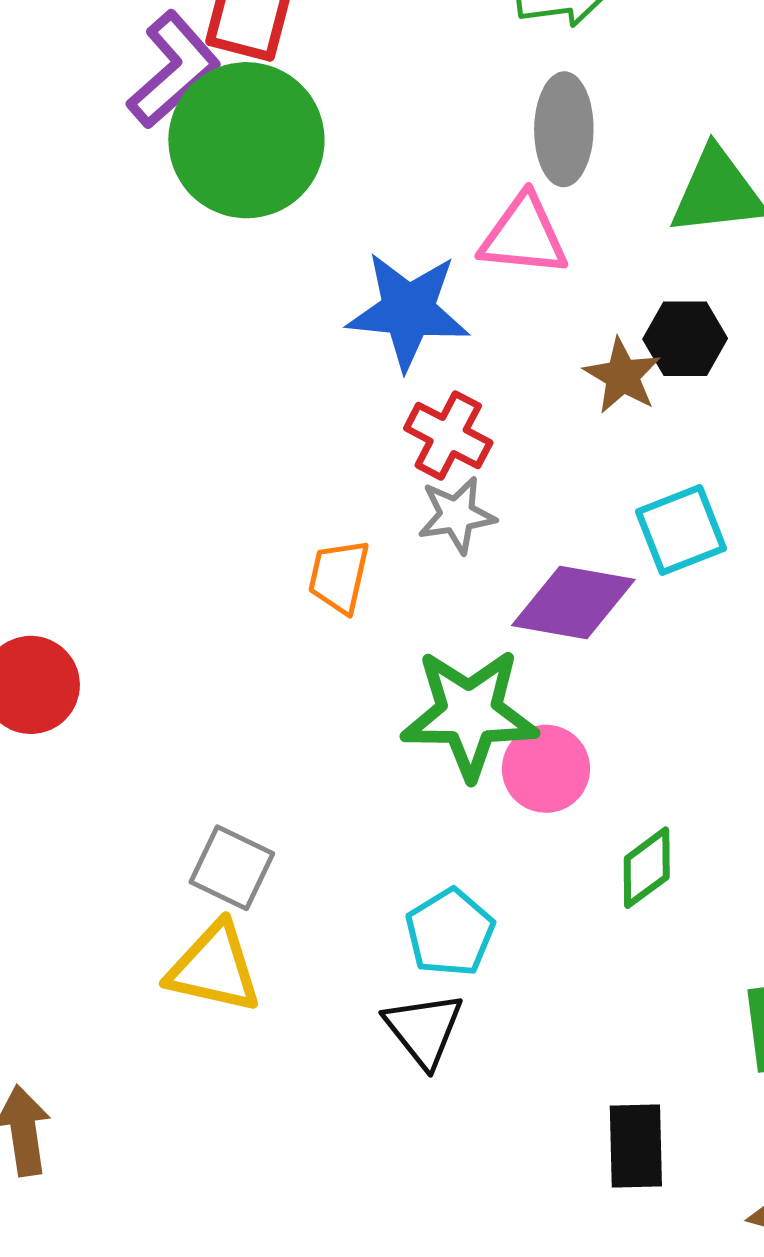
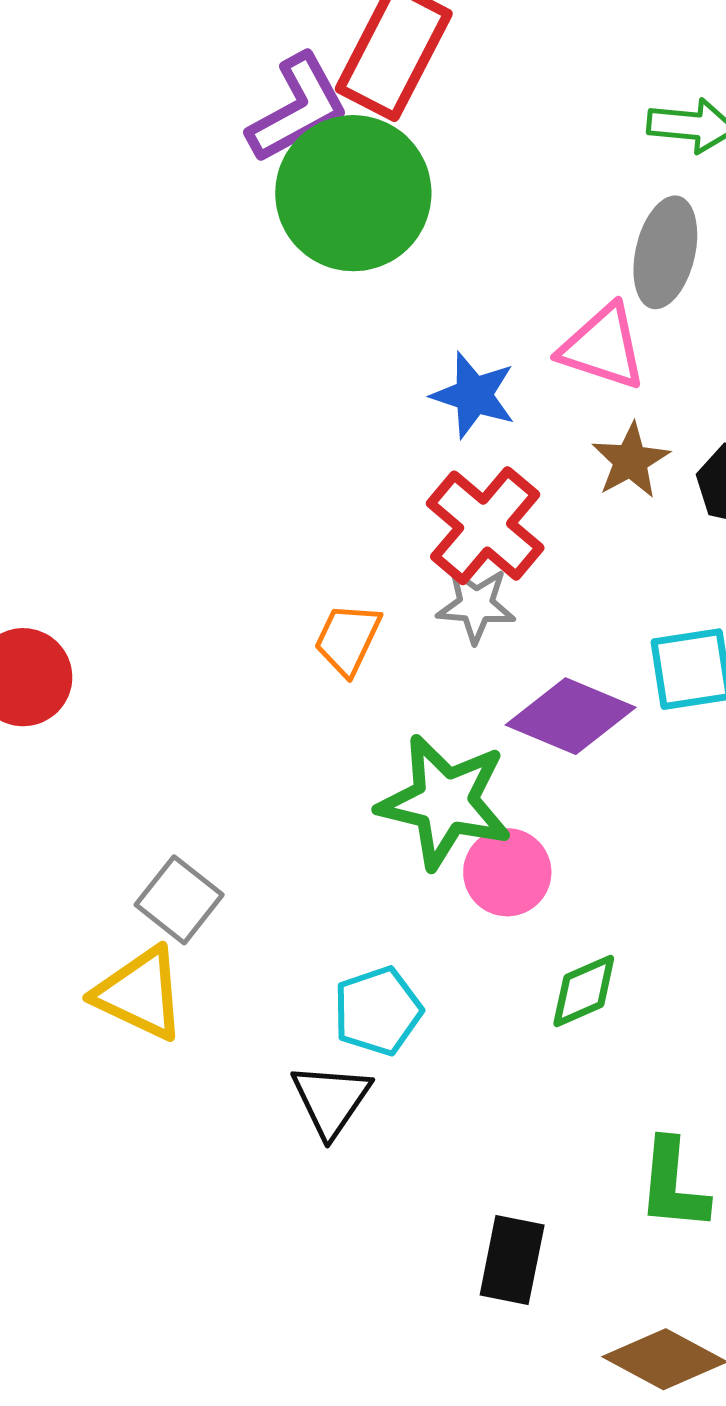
blue star: (408, 311) -> (474, 395), size x0.7
brown star: (622, 376) -> (631, 461), moved
red cross: (448, 436) -> (485, 526), size x1.4

